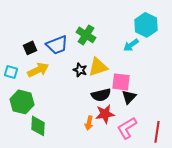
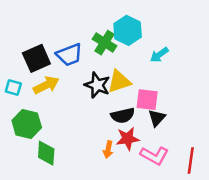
cyan hexagon: (146, 25) -> (128, 30), moved
black square: (30, 48) -> (36, 58), size x1.6
black star: (80, 70) -> (97, 85), size x1.5
pink L-shape: (127, 128) -> (154, 156), turned -120

